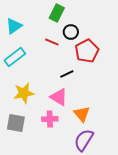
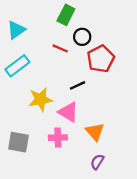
yellow star: (24, 93) -> (41, 99), moved
purple semicircle: (84, 140) -> (97, 162), size x0.6

